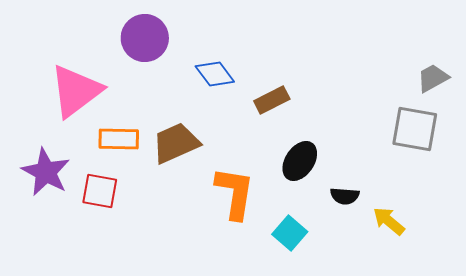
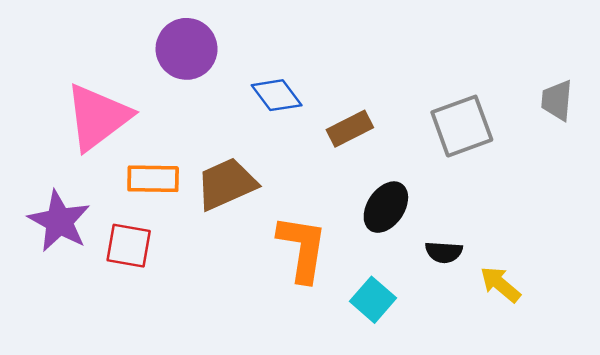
gray trapezoid: (433, 78) -> (557, 100), turned -56
gray square: (415, 129) -> (462, 126), moved, turned -30

